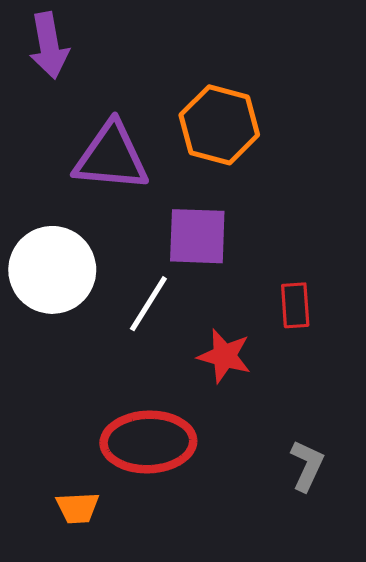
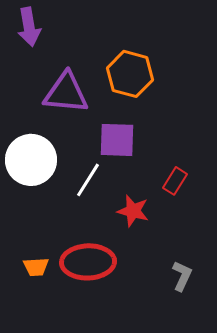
red rectangle: (295, 305) -> (175, 181), turned 36
orange trapezoid: (78, 508) -> (36, 267), moved

